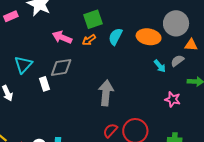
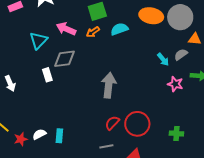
cyan semicircle: (115, 37) -> (119, 29), turned 42
orange ellipse: (149, 37) -> (151, 16), moved
cyan triangle: (23, 65) -> (38, 41), moved
pink star: (173, 99) -> (175, 84), moved

